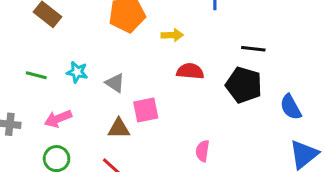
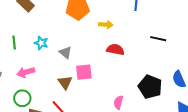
green line: (36, 75) -> (14, 42), turned 64
black pentagon: (244, 85) -> (150, 87), moved
brown triangle: (119, 128) -> (65, 82), turned 49

